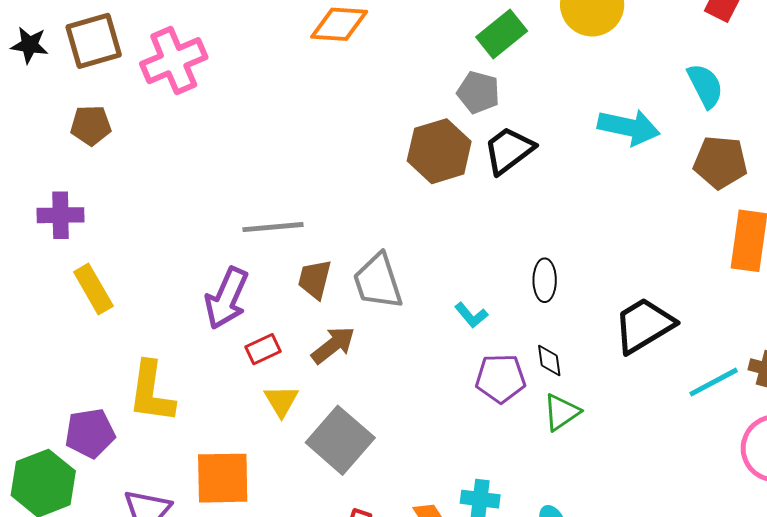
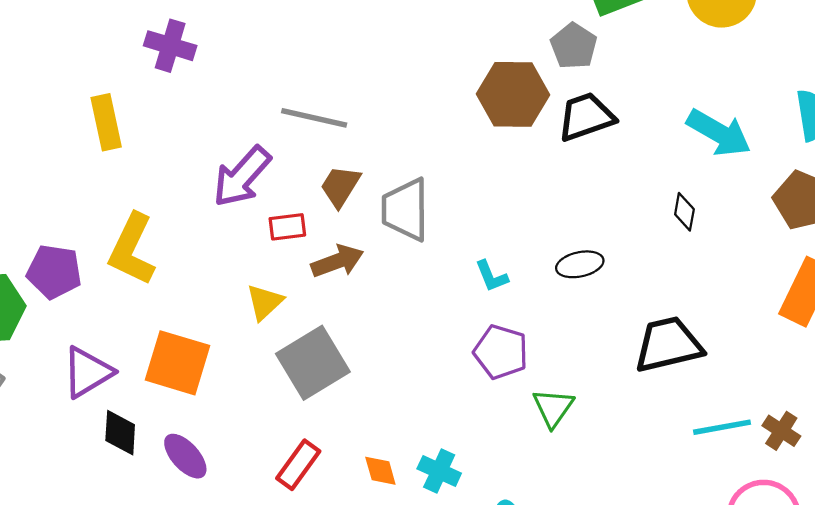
purple cross: (61, 215) -> (170, 46), moved
black ellipse: (545, 280) -> (580, 264), turned 60
red rectangle: (263, 349) -> (287, 227), moved
black diamond: (549, 361) -> (684, 212), moved
green triangle: (562, 412) -> (553, 408), turned -39

